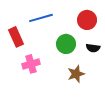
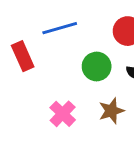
pink cross: (31, 64) -> (63, 114), moved, turned -30

